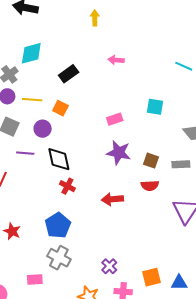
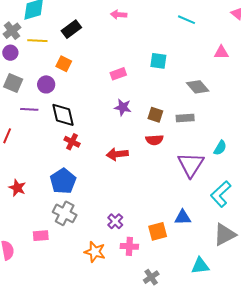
yellow line: (32, 100) -> (37, 41), moved
purple star: (119, 153) -> (123, 107), size x0.7
blue triangle: (179, 283) -> (183, 217), moved

